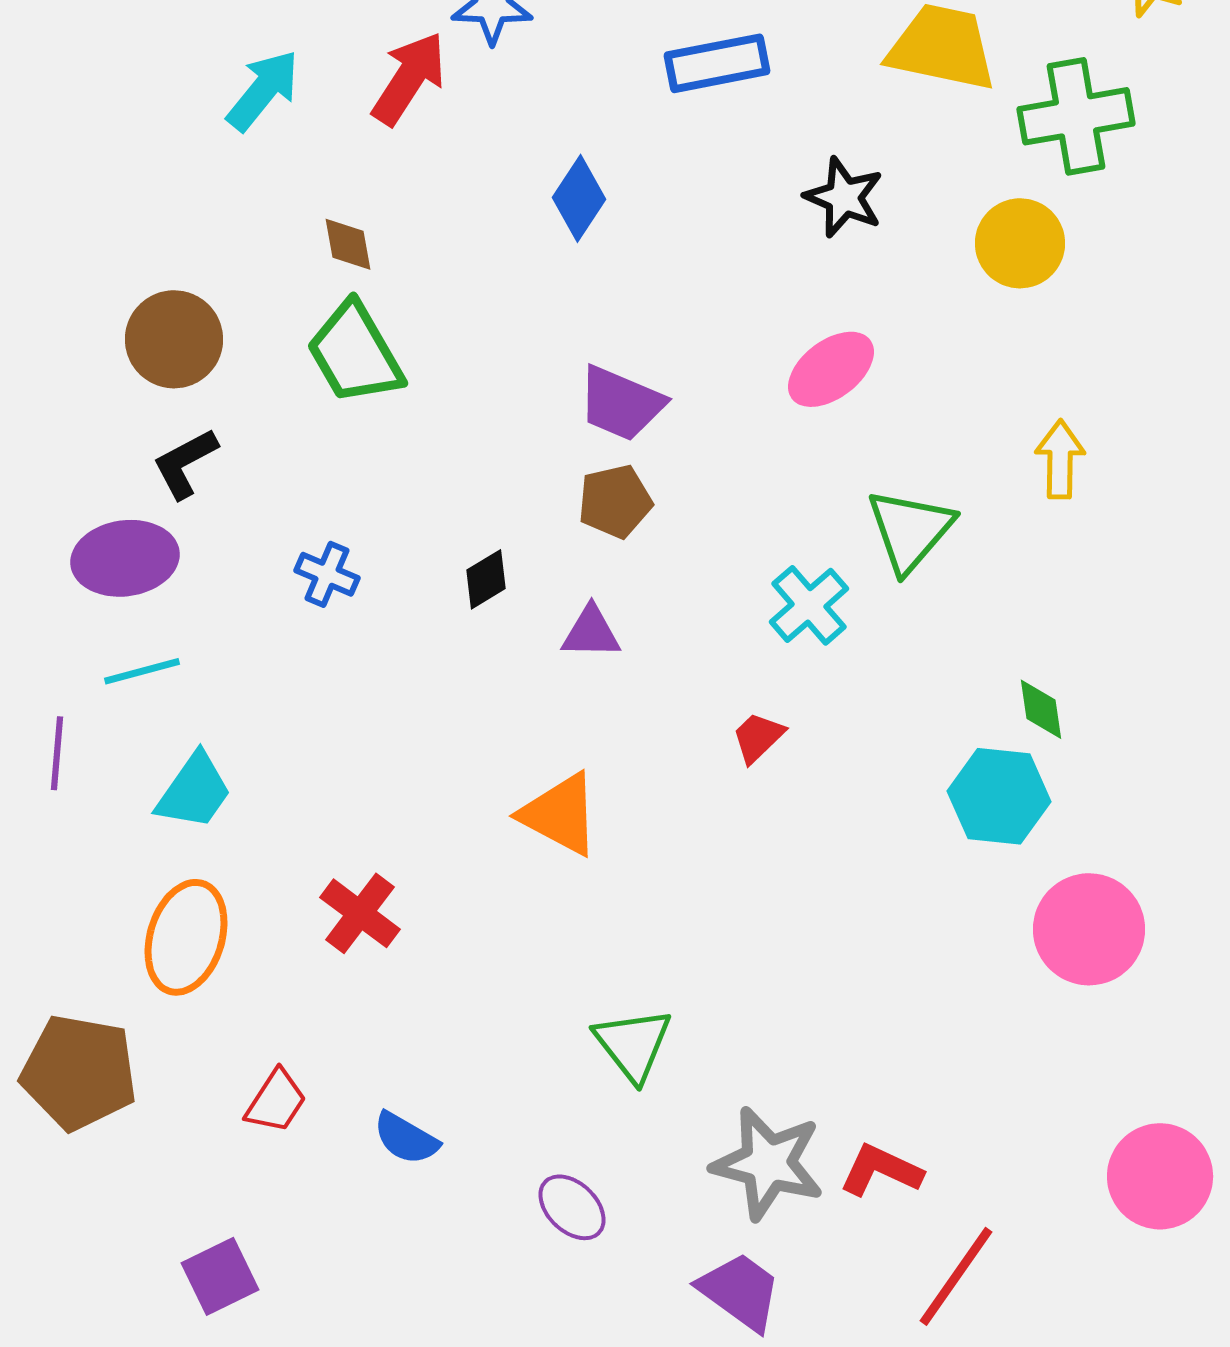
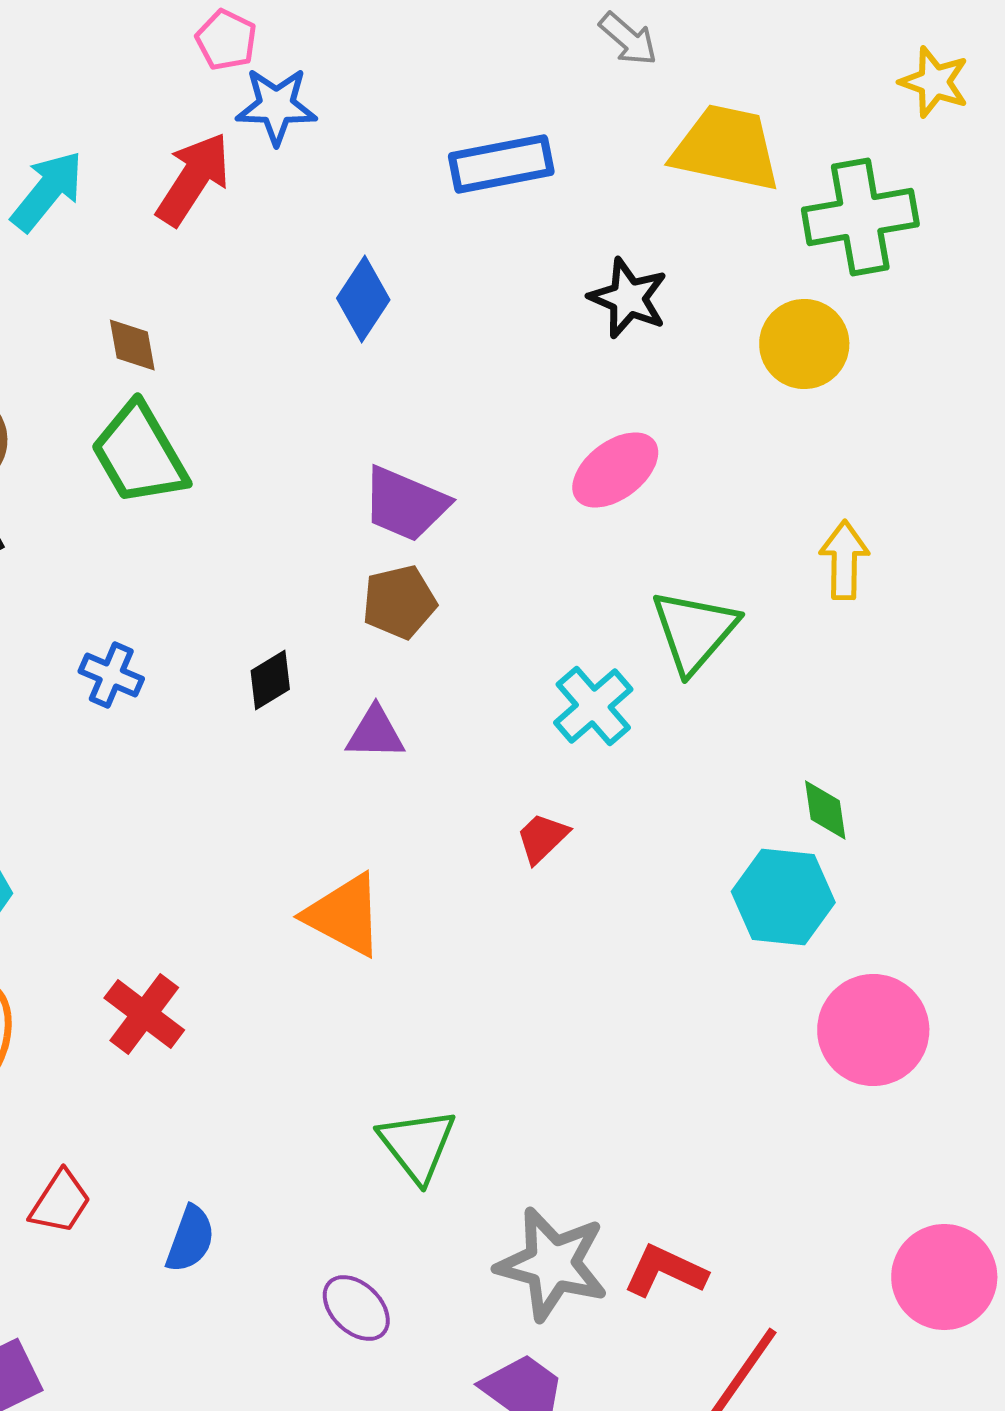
blue semicircle: (406, 1138) -> (190, 1239), turned -100

